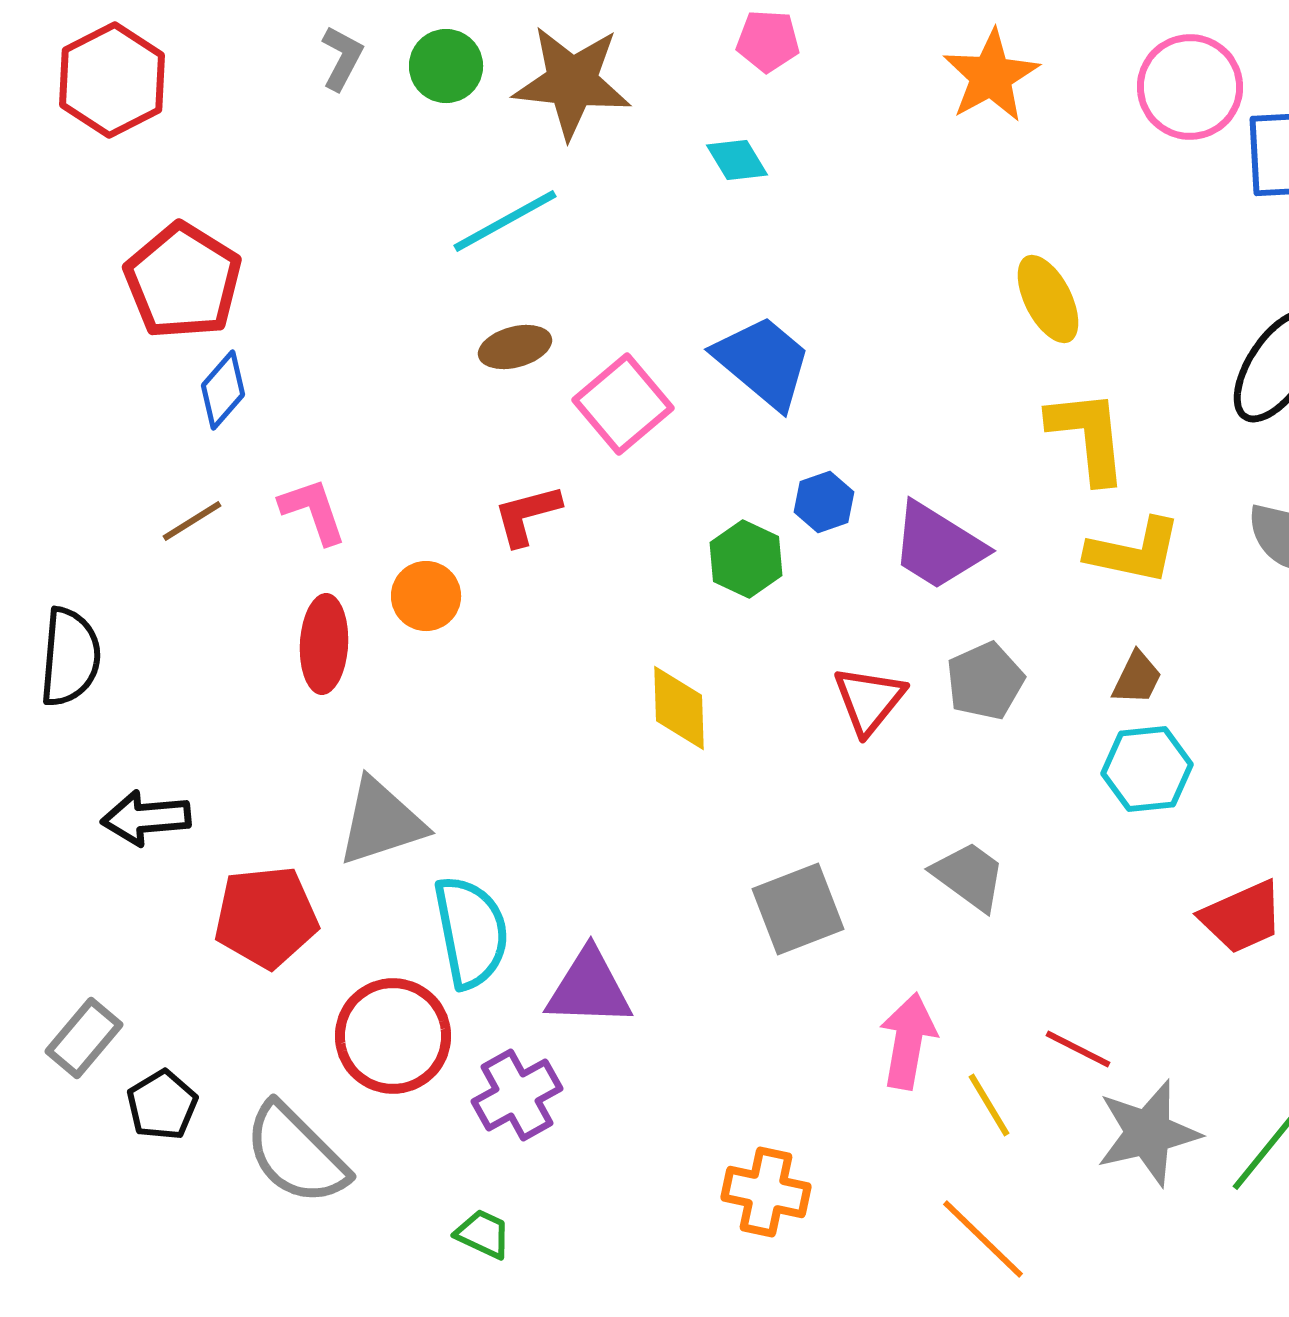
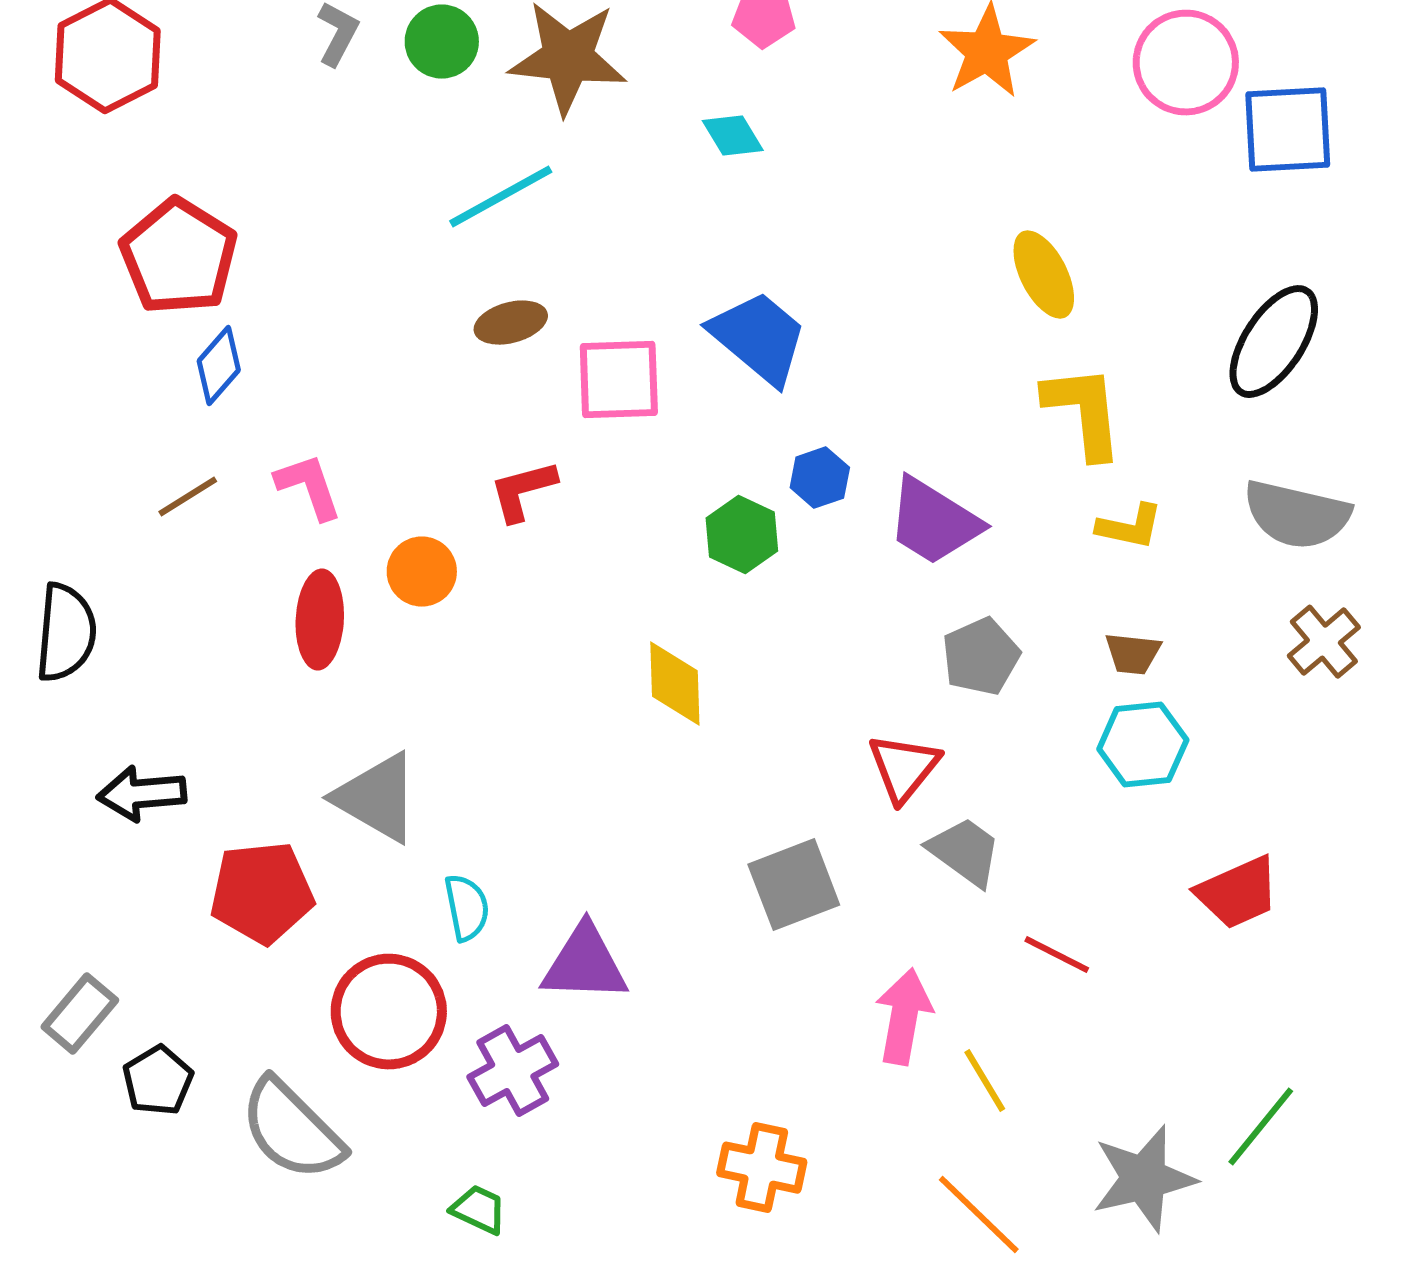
pink square: (623, 404) -> (619, 380), turned 38
yellow L-shape: (1134, 551) -> (1130, 527), size x0.7
brown trapezoid: (1137, 678) -> (1133, 654), turned 70
red triangle: (869, 700) -> (904, 768), moved
gray triangle: (381, 822) -> (377, 798), turned 48
cyan semicircle: (471, 932) -> (467, 908), size x0.6
red line: (1078, 1049) -> (1057, 955), moved
gray star: (1148, 1133) -> (1144, 1179), moved

